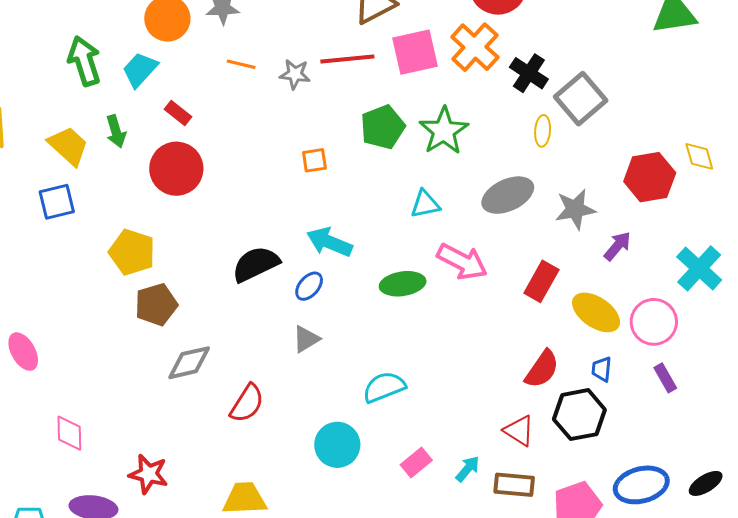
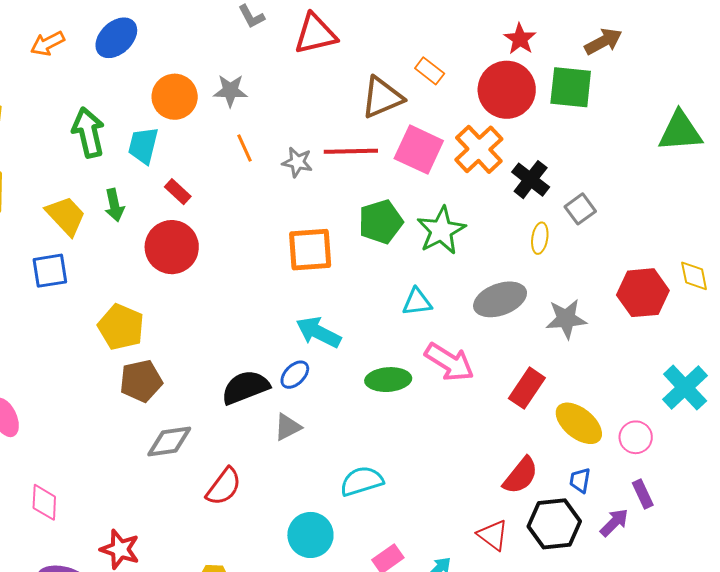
pink square: (415, 52) -> (419, 150), turned 33
orange line: (241, 64) -> (244, 148), turned 48
cyan trapezoid: (140, 70) -> (143, 145), turned -33
gray square: (581, 99) -> (580, 209), size x0.6
orange square: (314, 160) -> (310, 250), size x1.8
purple arrow: (617, 246) -> (614, 523), moved
black semicircle: (256, 264) -> (245, 387), moved
pink circle: (654, 322) -> (636, 437), size x0.7

